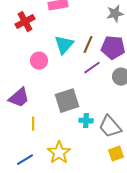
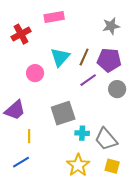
yellow star: (59, 153) -> (78, 165), moved
yellow square: (116, 154) -> (112, 166), turned 35
blue line: (25, 160) -> (21, 162), moved

